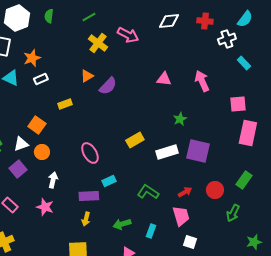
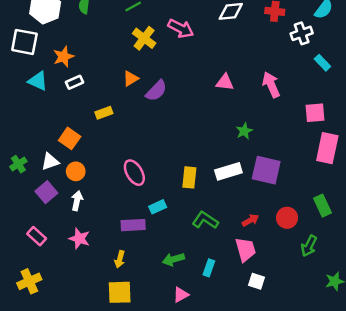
yellow rectangle: (135, 140) -> (189, 177), moved, turned -54
white arrow: (53, 180) -> (77, 201), moved
green rectangle: (244, 180) -> (322, 206), turned -60
yellow arrow: (86, 219) -> (120, 259), moved

